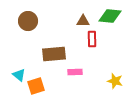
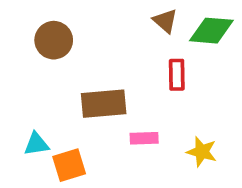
brown triangle: (83, 21) -> (165, 21), moved, turned 40
cyan triangle: (19, 75) -> (36, 144), turned -48
yellow star: (115, 81) -> (202, 152), moved

